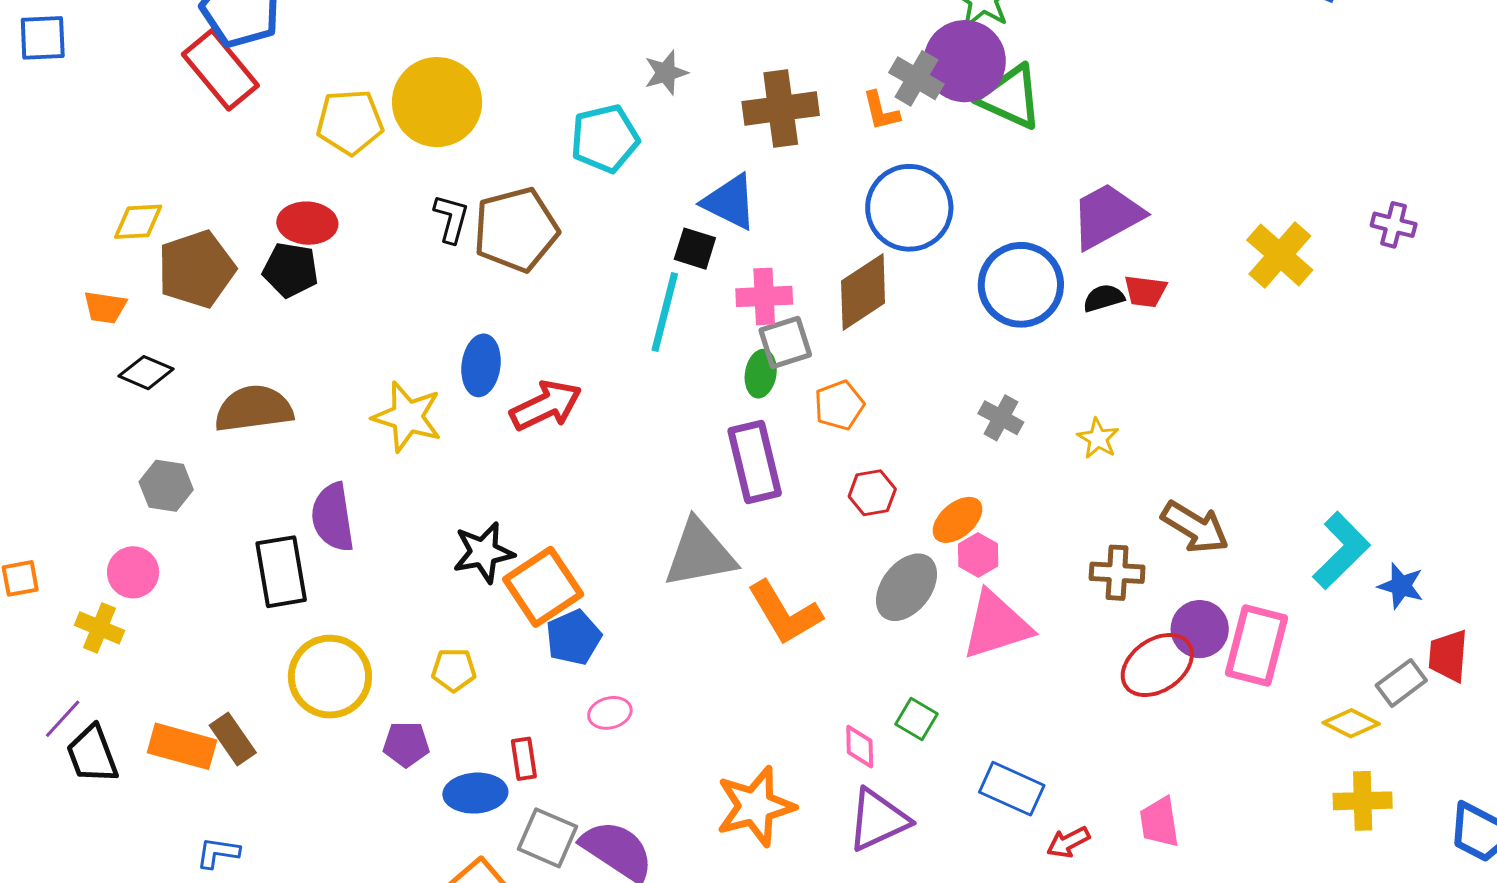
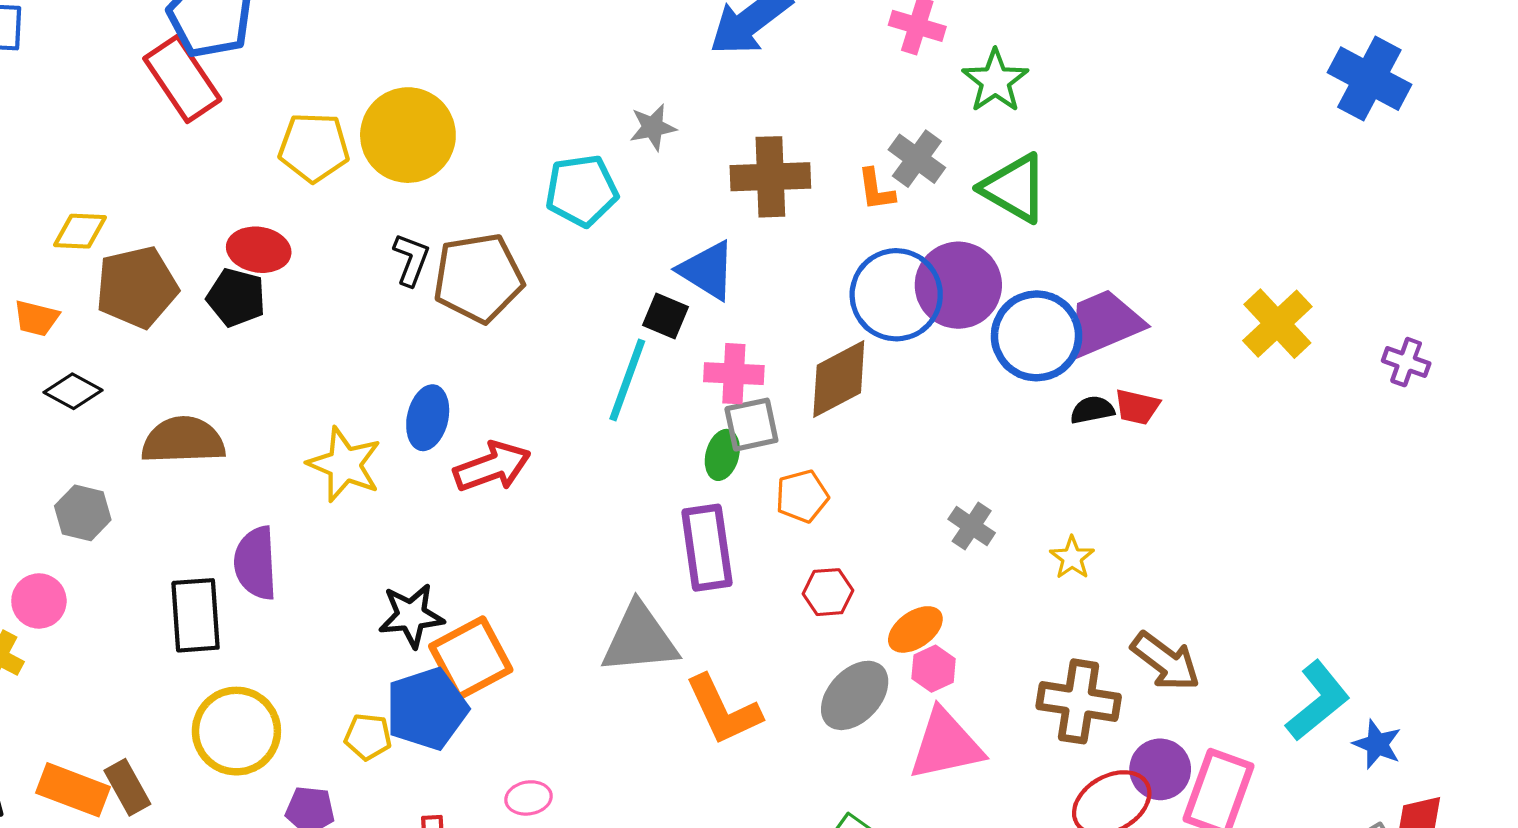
purple circle: (965, 61) -> (958, 285), moved
yellow cross: (1280, 255) -> (1277, 324), moved
blue circle: (1021, 285) -> (1037, 336), moved
brown cross: (1117, 573) -> (1079, 701), size x1.4
blue pentagon: (573, 637) -> (427, 709), moved, size x1.4

